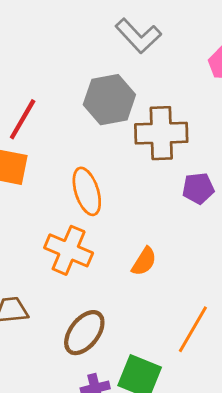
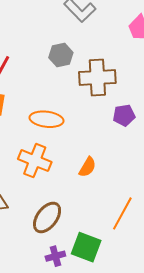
gray hexagon: (109, 100) -> (61, 55), size x0.7
orange ellipse: (87, 191) -> (47, 119), turned -64

